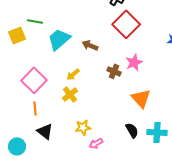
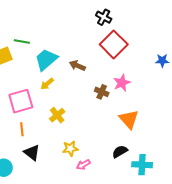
yellow arrow: (73, 74) -> (47, 84), moved
pink square: (34, 80) -> (21, 101), turned 30
black semicircle: (132, 130) -> (120, 152), turned -91
cyan cross: (157, 132) -> (142, 165), moved

